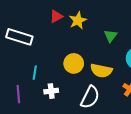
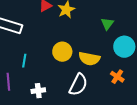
green triangle: (111, 36) -> (107, 24), moved
white cross: (51, 91) -> (38, 91), moved

